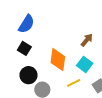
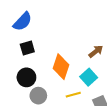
blue semicircle: (26, 24) -> (23, 22), moved
black square: (24, 48) -> (27, 48), turned 32

